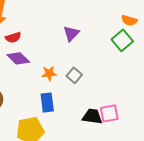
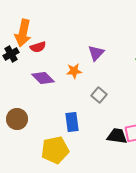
red semicircle: (13, 37) -> (38, 47), moved
orange star: (49, 73) -> (74, 71), moved

